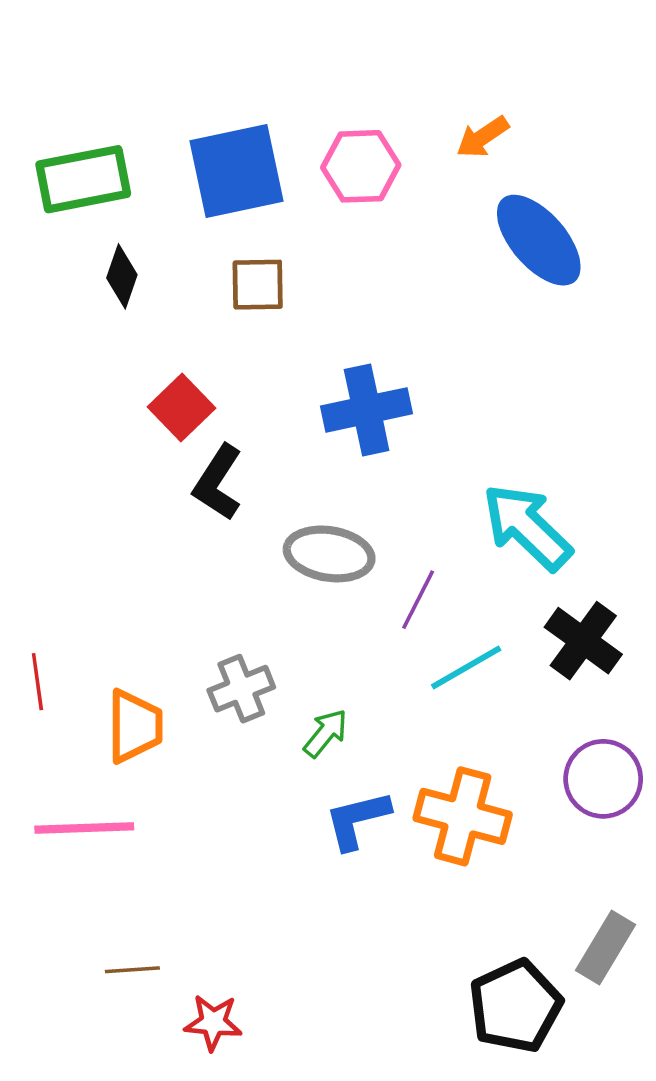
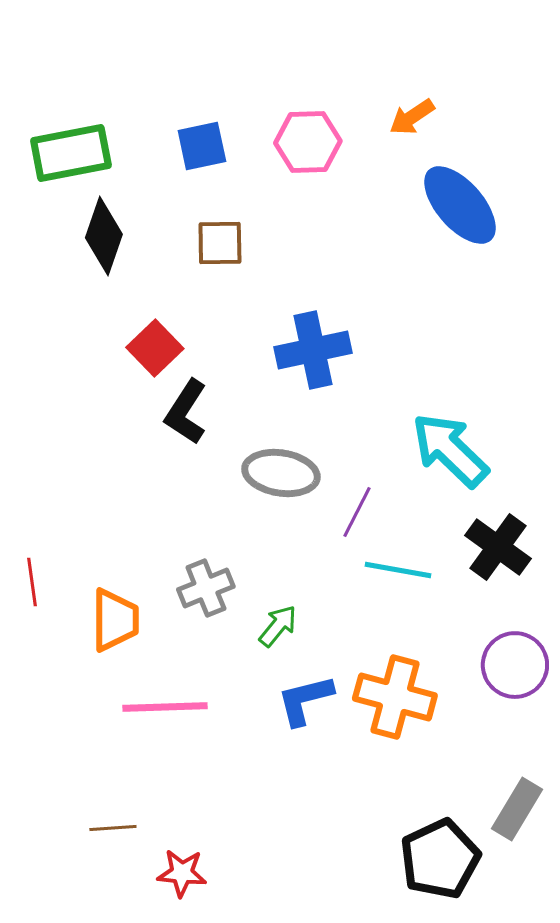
blue square: (237, 171) -> (202, 146), size x0.6
black diamond: (122, 276) -> (104, 236), size x1.4
cyan line: (466, 668) -> (398, 570), turned 40
pink line: (84, 828) -> (165, 707), moved

